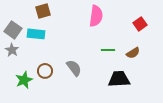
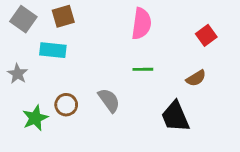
gray square: (13, 30) -> (23, 19), moved
green line: (108, 50) -> (143, 69), moved
black trapezoid: (119, 79) -> (175, 117), turned -110

